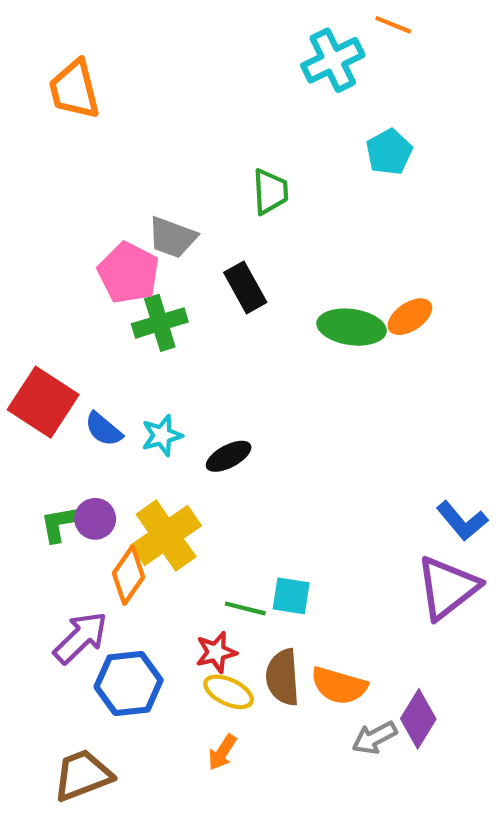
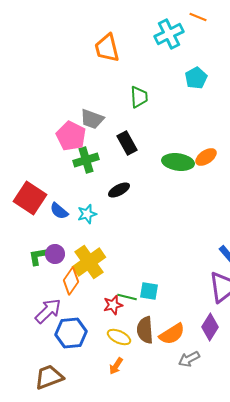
orange trapezoid: (74, 89) -> (107, 48), moved
black ellipse: (229, 456) -> (119, 190), moved
red star: (216, 652) -> (113, 305), moved
orange semicircle: (339, 686) -> (172, 334), turned -48
purple diamond: (418, 719) -> (210, 327), moved

